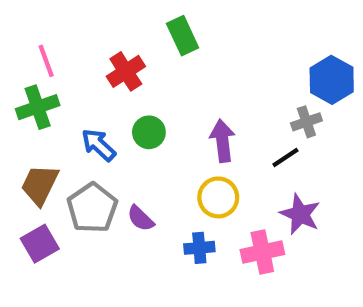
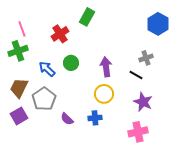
green rectangle: (183, 36) -> (87, 17), turned 54
blue hexagon: (332, 80) -> (158, 24), moved
black line: (285, 158) -> (136, 75), turned 64
purple semicircle: (141, 218) -> (67, 119), moved
pink cross: (262, 252) -> (138, 132), moved

